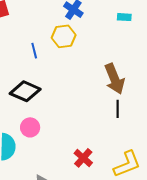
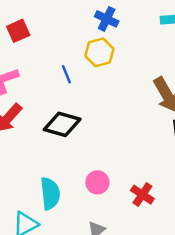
pink circle: (30, 127) -> (97, 182), moved

